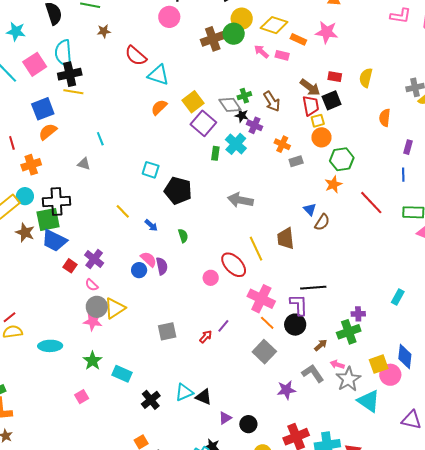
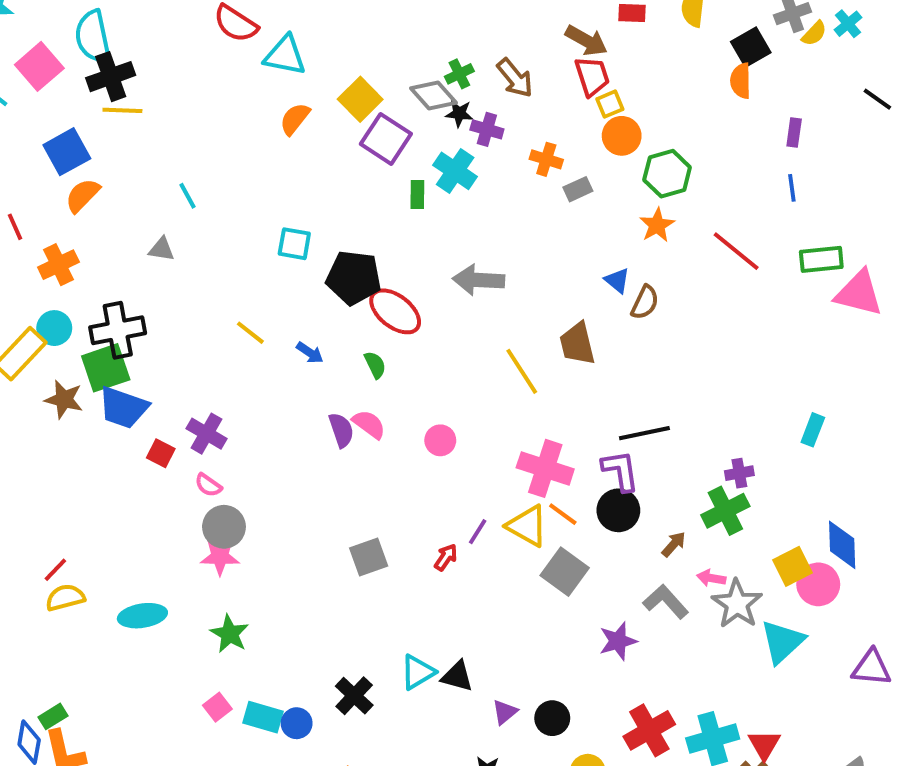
black square: (332, 100) -> (751, 47), moved
pink semicircle: (149, 259) -> (369, 424), moved
red ellipse: (234, 265) -> (395, 311), moved
blue circle: (139, 270) -> (297, 723), moved
yellow triangle: (115, 308) -> (527, 526), moved, turned -50
cyan rectangle: (122, 374) -> (263, 717), moved
cyan triangle: (369, 401) -> (782, 642), turned 50

